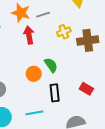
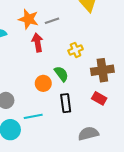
yellow cross: (64, 32) -> (76, 50), moved
brown cross: (88, 40) -> (102, 70), moved
cyan line: (34, 113) -> (33, 116), moved

